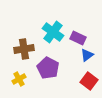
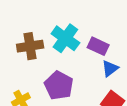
brown cross: (24, 49) -> (30, 46), moved

